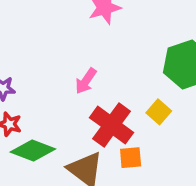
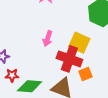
yellow square: (159, 112) -> (79, 43), moved, size x1.5

